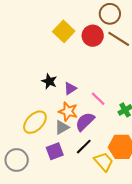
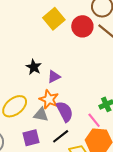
pink line: (98, 99) -> (94, 120), moved
purple semicircle: (85, 122) -> (65, 111), turned 100
gray triangle: (62, 127) -> (41, 115), turned 35

